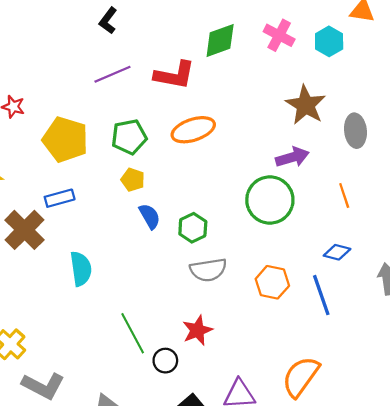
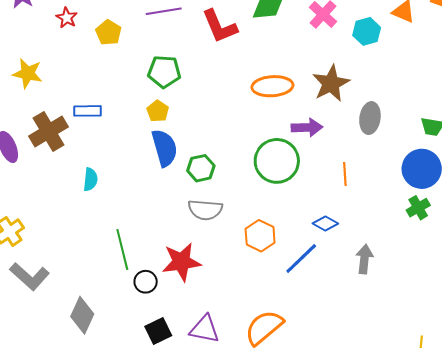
red L-shape: (175, 75) -> (220, 26), turned 42
orange ellipse: (193, 130) -> (272, 86), moved
yellow pentagon: (65, 140) -> (109, 32), moved, size x0.6
blue semicircle: (150, 216) -> (165, 148), size x1.5
cyan semicircle: (81, 269) -> (90, 179), size x0.7
blue line: (321, 295) -> (301, 258), turned 51
red star: (197, 330) -> (181, 262), size x1.4

